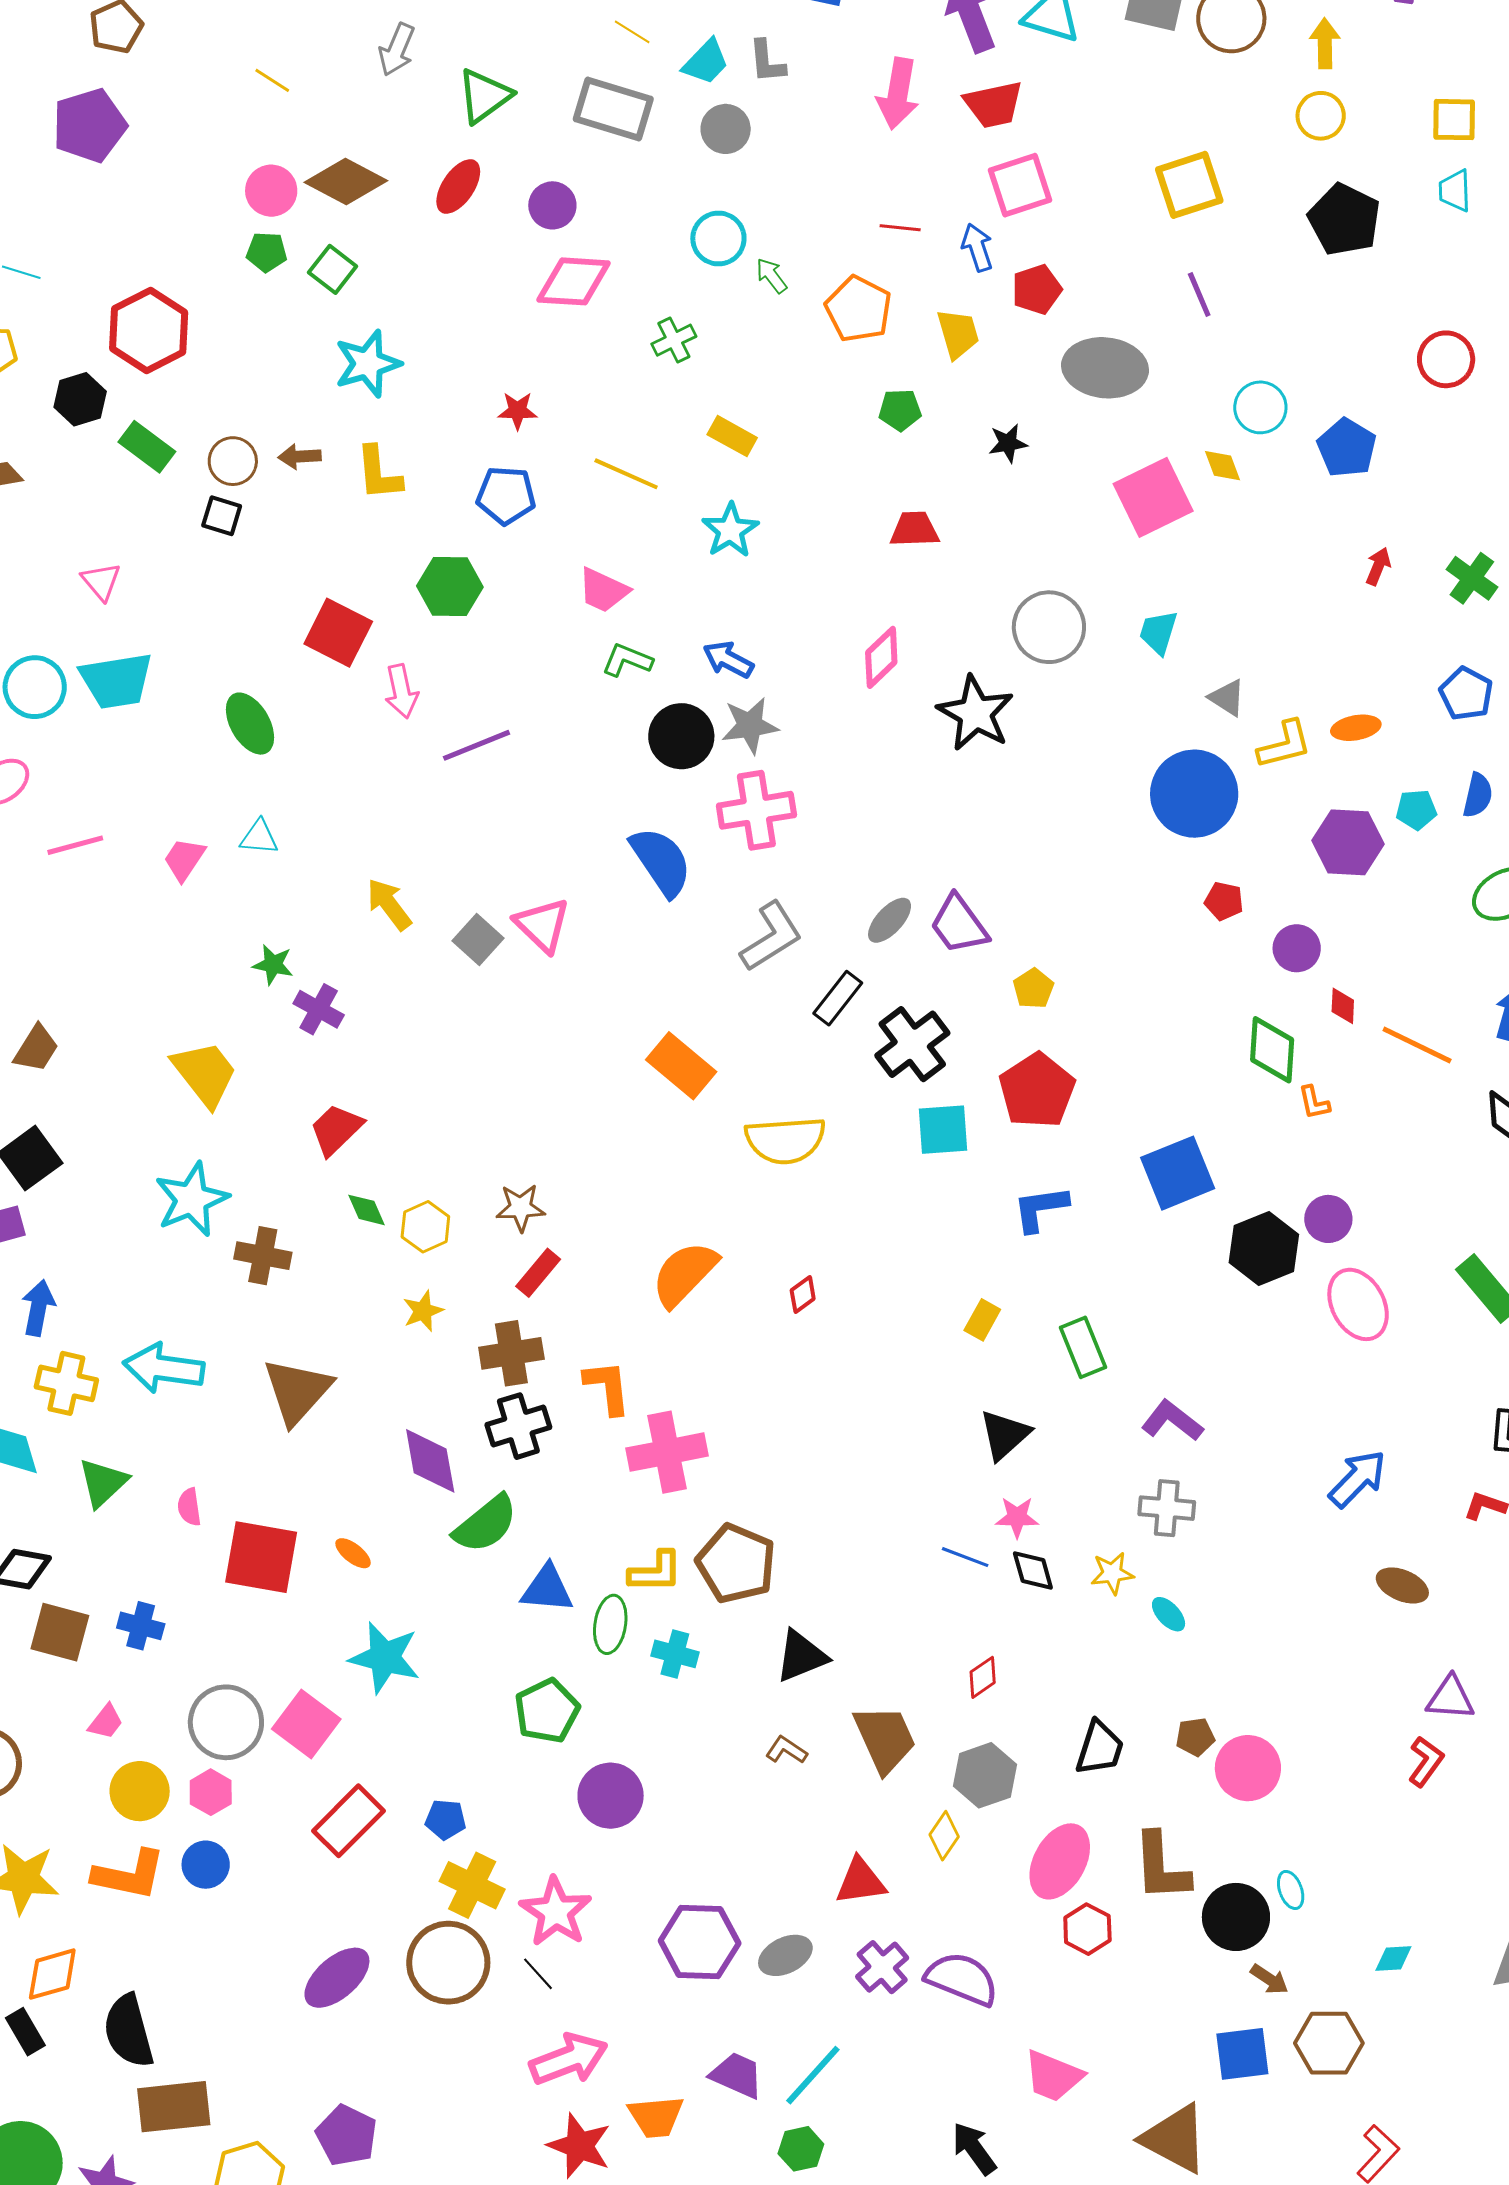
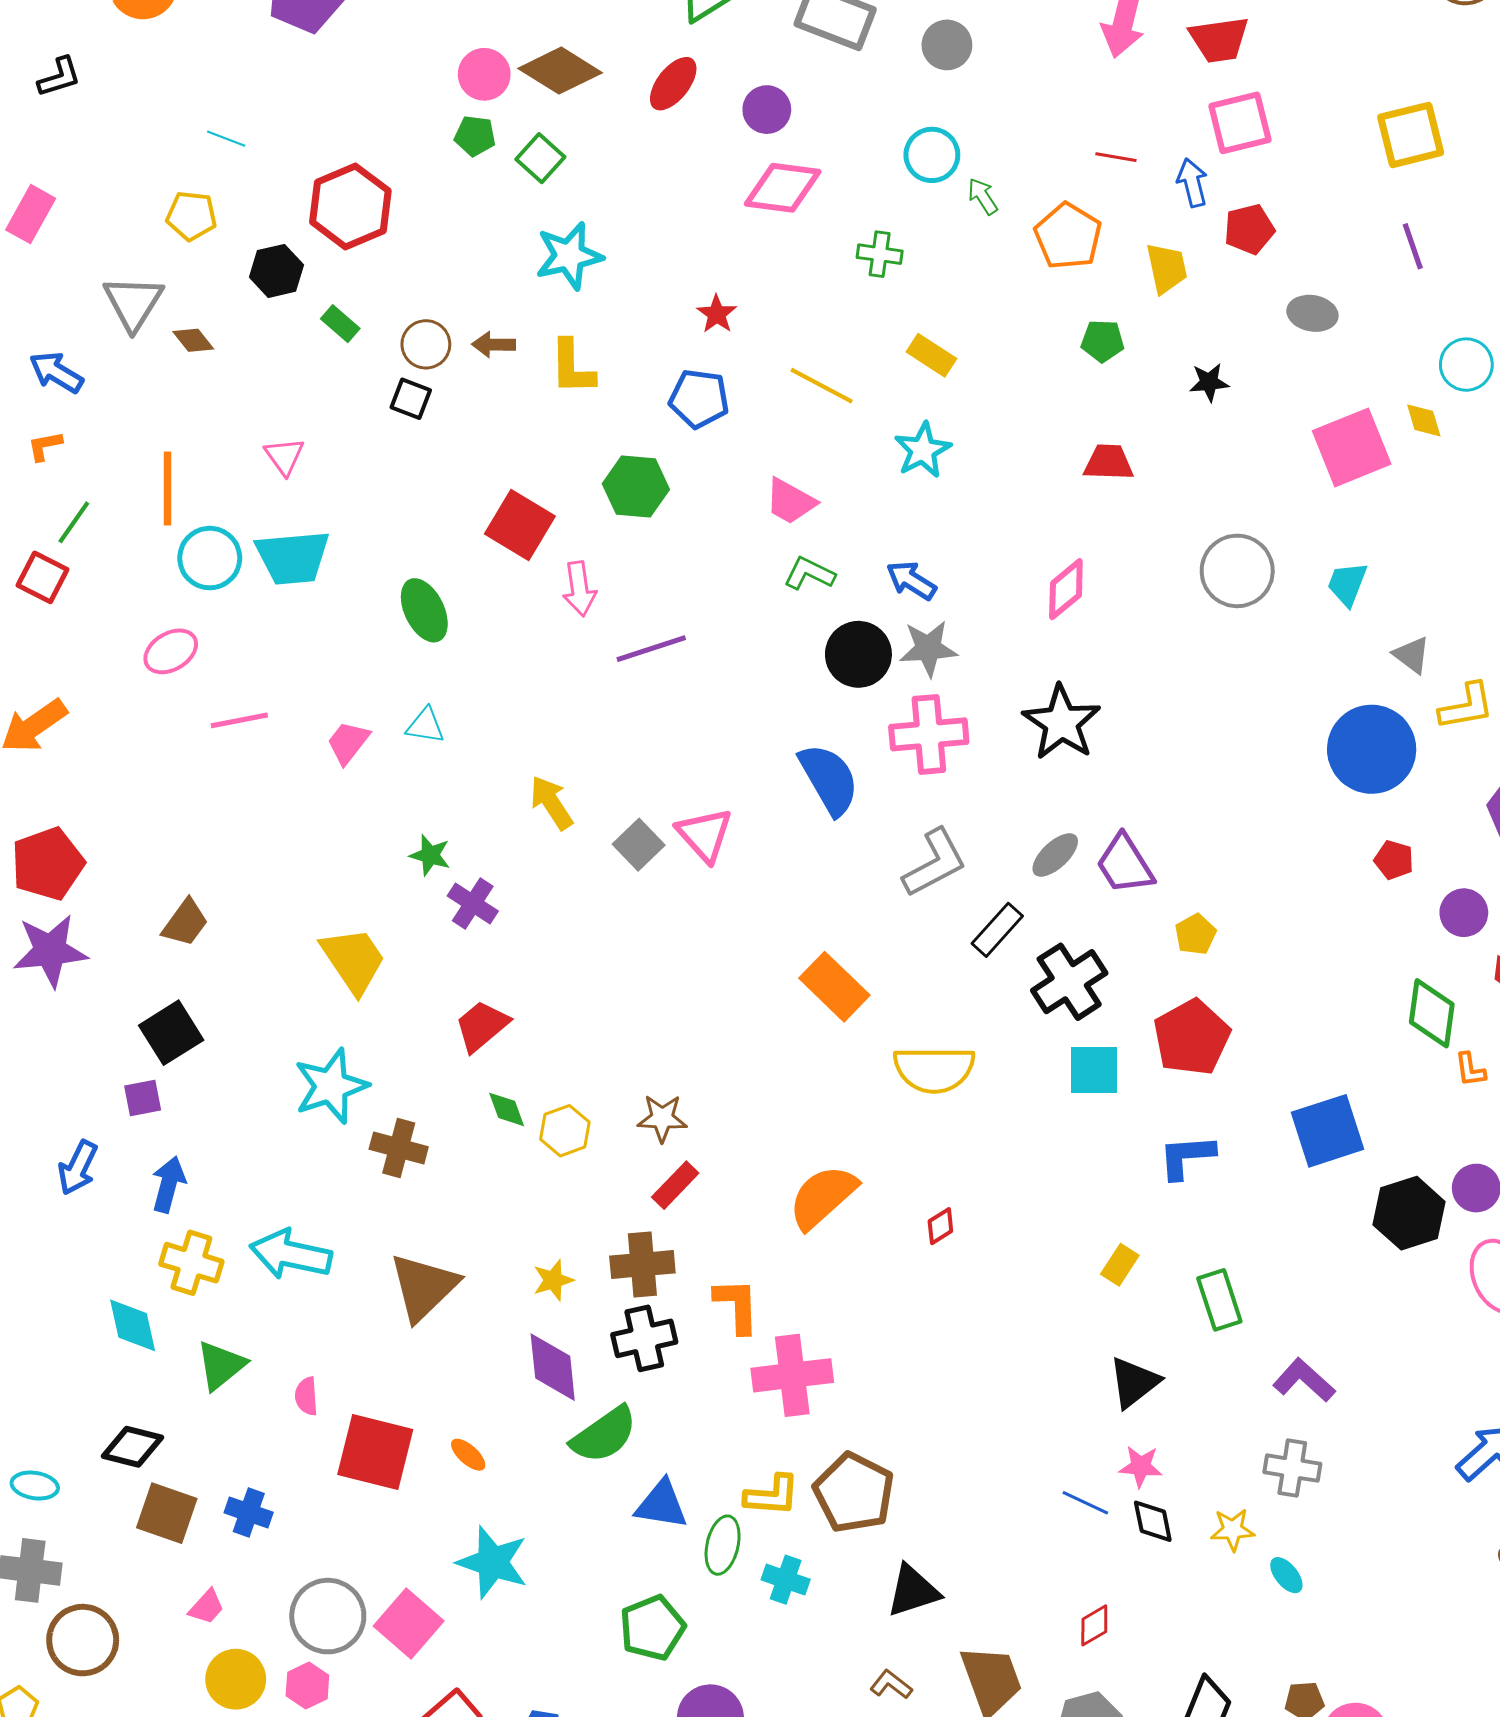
green cross: (674, 340) -> (880, 254), turned 30
gray ellipse: (1105, 368) -> (1312, 313), size x0.6
red star: (517, 411) -> (717, 314), turned 30
green rectangle: (147, 447) -> (340, 324), size x0.7
black star: (976, 713) -> (1062, 723), moved
yellow star: (423, 1311) -> (553, 1280), moved

